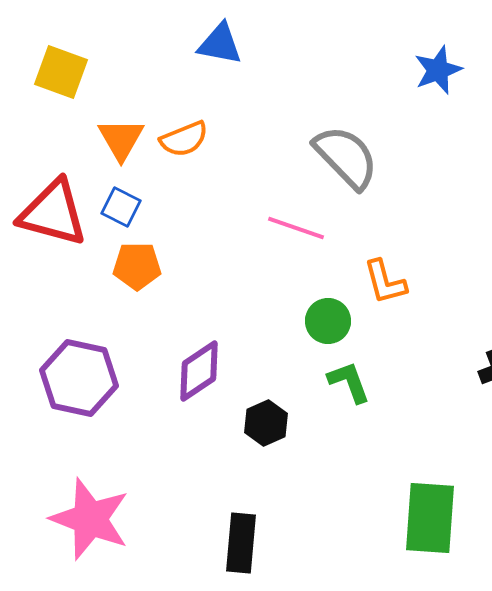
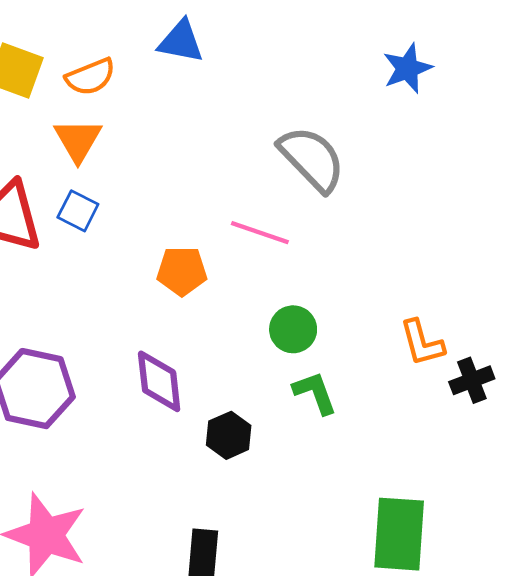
orange semicircle: (184, 139) -> (90, 77), moved
orange pentagon: (137, 266) -> (182, 271), moved
orange L-shape: (385, 282) -> (422, 343), moved
purple diamond: (199, 371) -> (159, 381), turned -62

